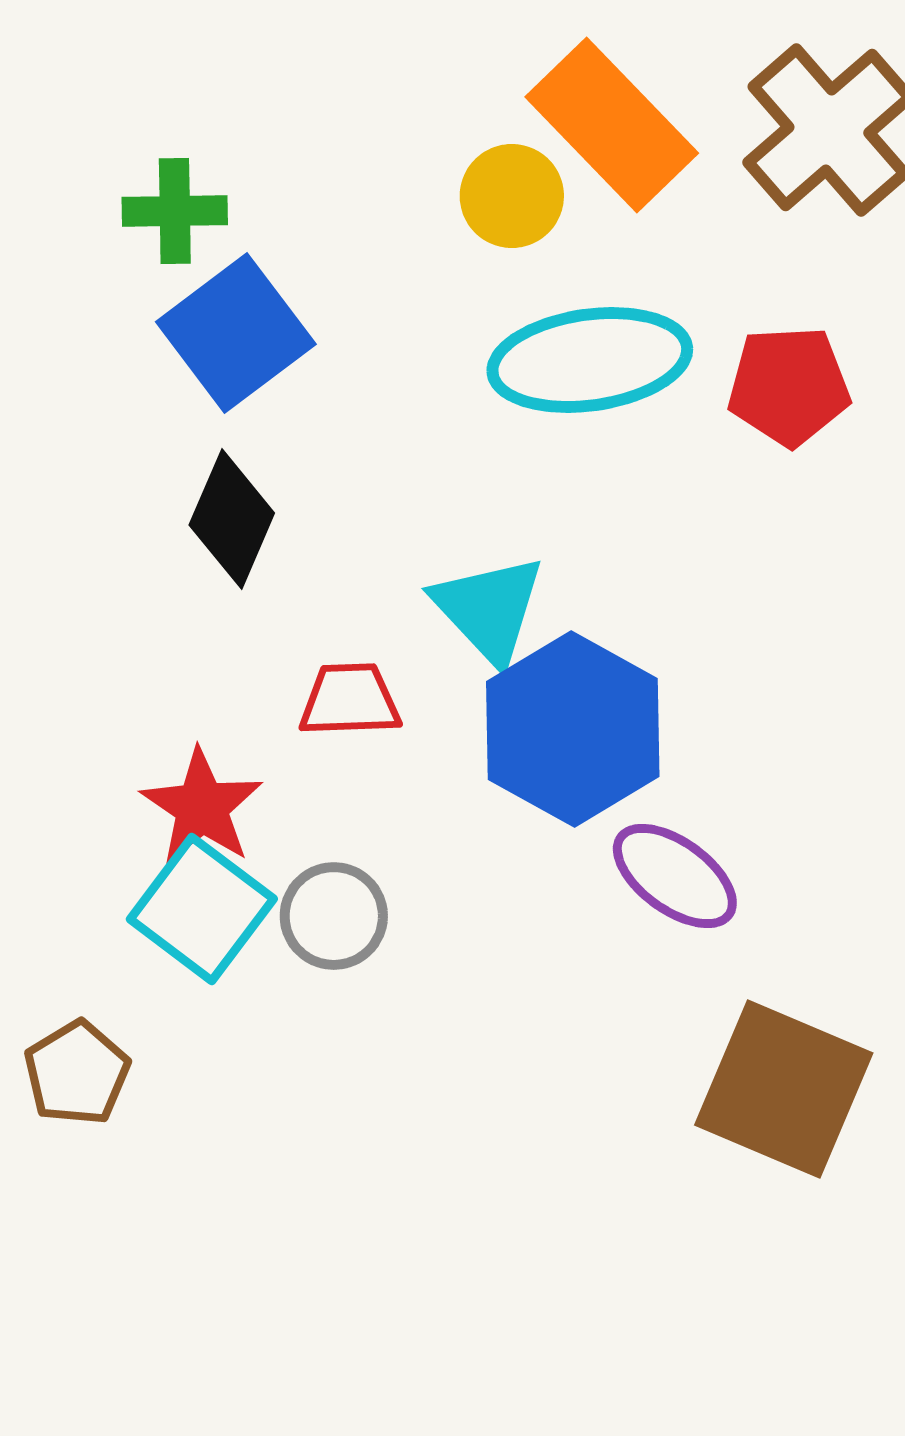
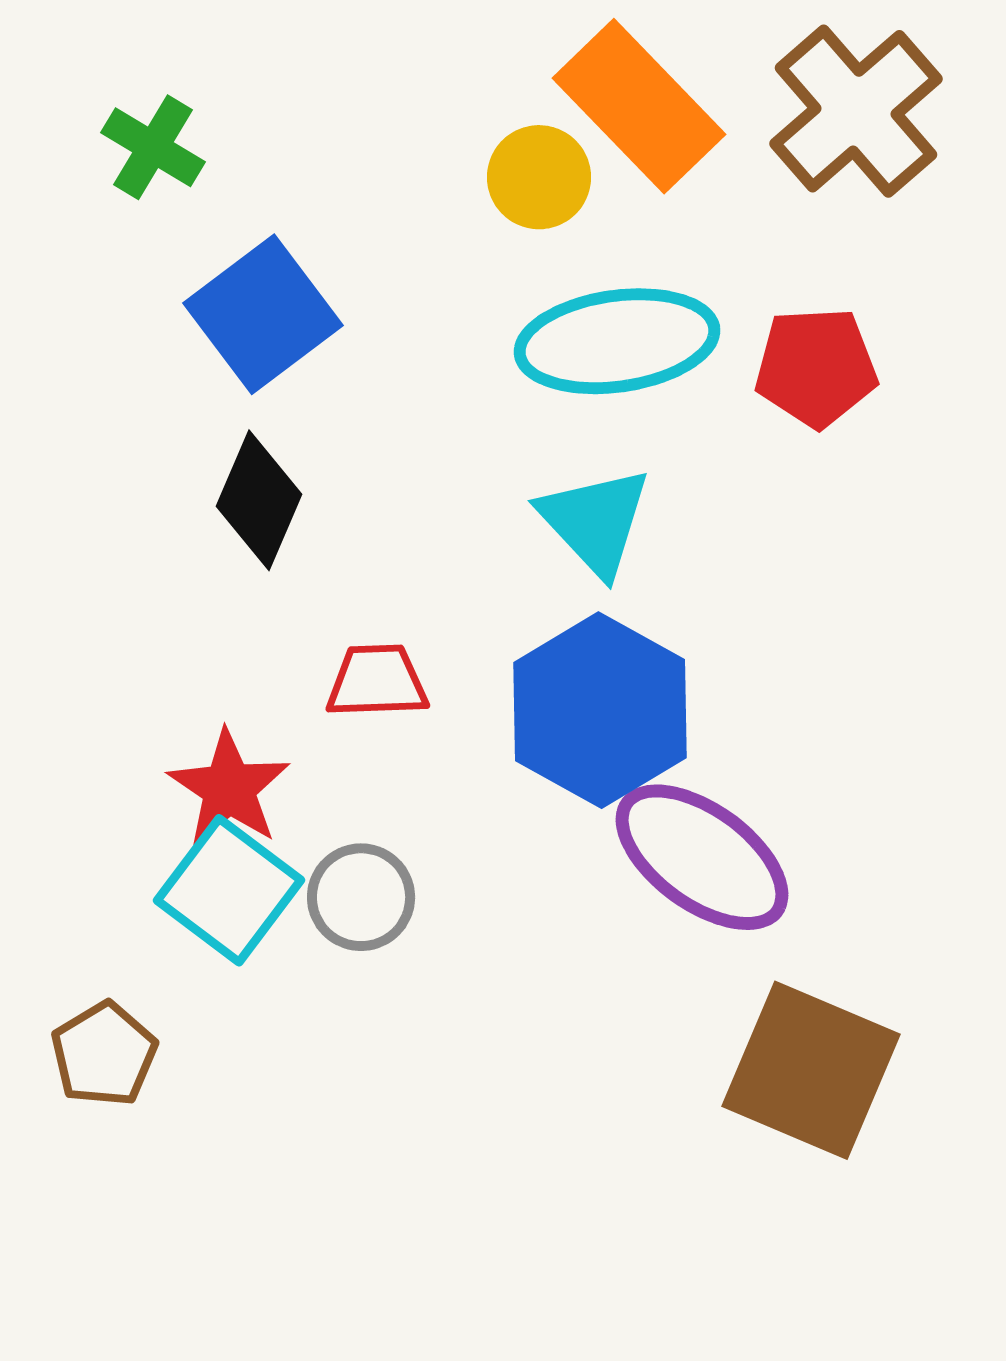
green cross: (175, 211) -> (153, 147), moved, turned 32
cyan triangle: (489, 609) -> (595, 521), moved
purple ellipse: (675, 876) -> (702, 857), size x1.4

